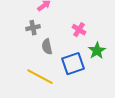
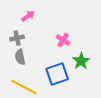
gray semicircle: (47, 47) -> (20, 57), moved

